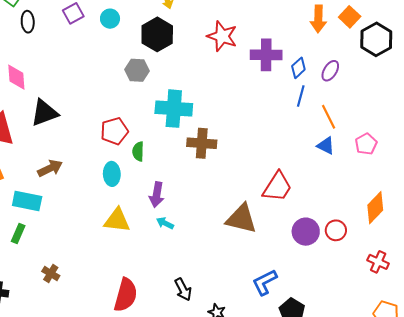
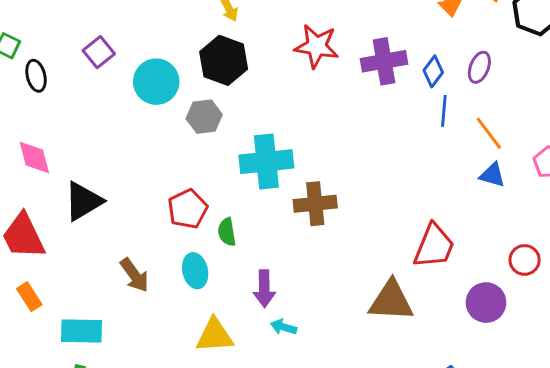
cyan circle: (110, 19) -> (156, 82), moved, size x1.6
brown arrow: (50, 168) -> (134, 275), moved, turned 90
red circle: (336, 230) -> (525, 260), moved

